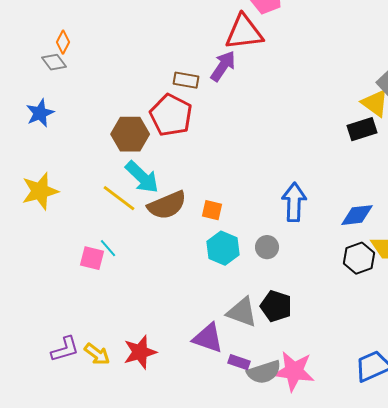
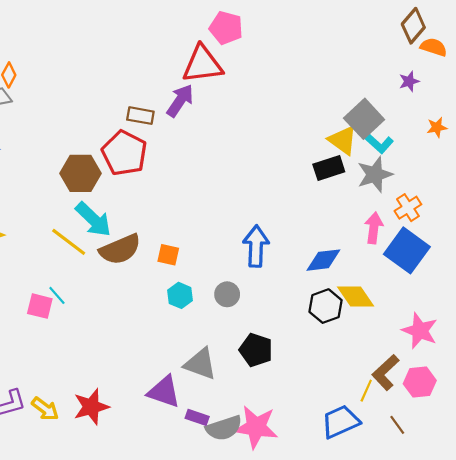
cyan hexagon: (223, 248) -> (180, 295), size x0.7
black pentagon: (276, 306) -> (256, 350), moved

